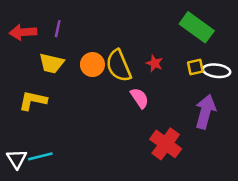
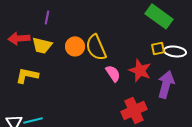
red arrow: (23, 32) -> (19, 38), moved
red star: (155, 63) -> (140, 70), moved, size x1.6
red cross: (166, 144) -> (134, 110), turned 30

